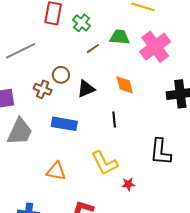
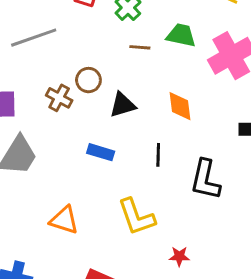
brown line: (93, 49) -> (140, 47), turned 32
blue rectangle: (64, 124) -> (101, 152), moved, size x0.7
black L-shape: (161, 152) -> (205, 180), moved
red star: (128, 184) -> (179, 256), moved

